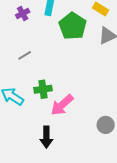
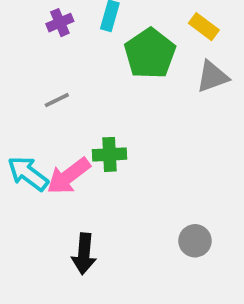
green cross: (43, 89) -> (110, 154), moved
pink arrow: (62, 105) -> (69, 176), moved

